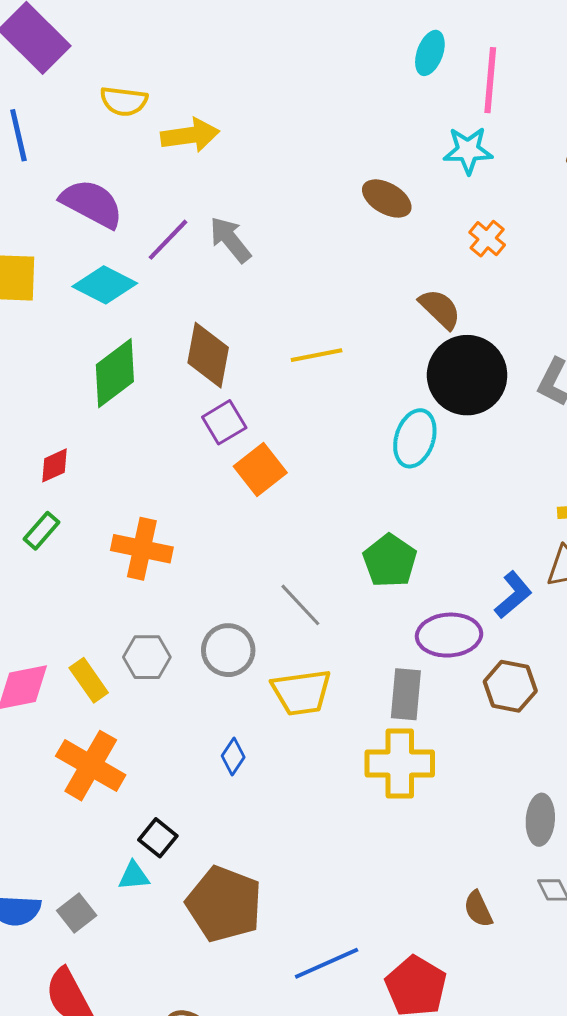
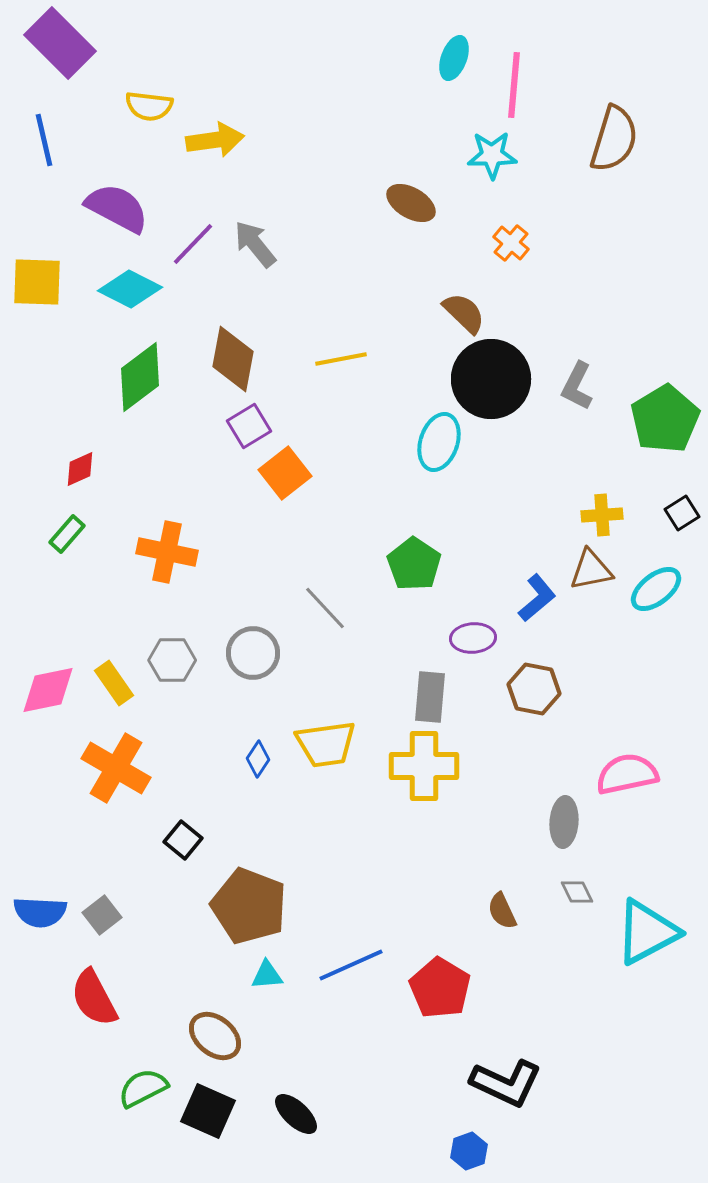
purple ellipse: (449, 635) -> (473, 638), size x0.7
yellow trapezoid: (301, 692) -> (326, 744), moved
cyan triangle: (134, 876) -> (267, 975), moved

